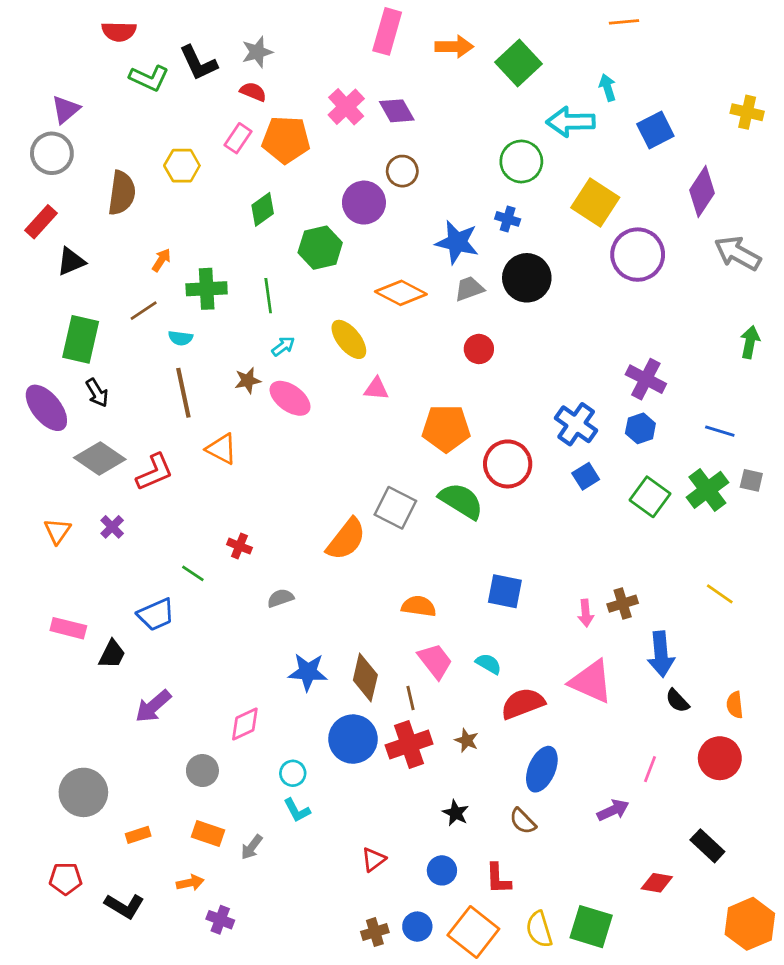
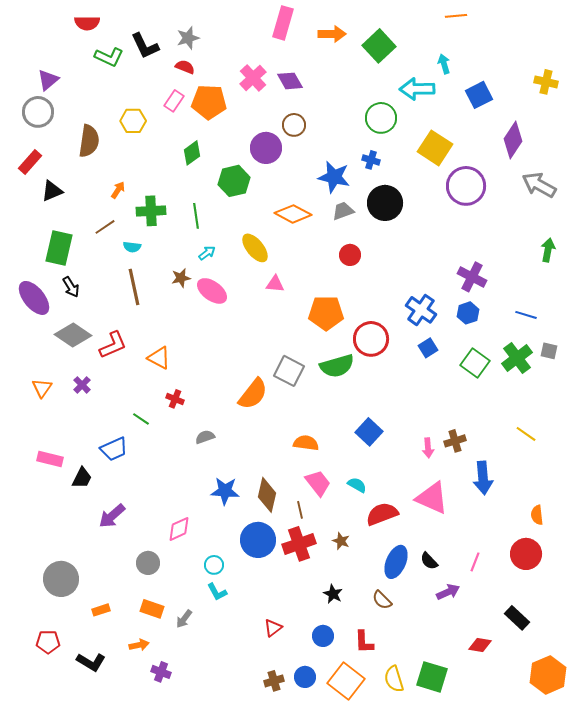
orange triangle: (222, 449) -> (159, 358), moved
green semicircle: (461, 501) -> (337, 366), turned 132
blue square: (505, 591) -> (369, 432), turned 32
black semicircle: (677, 701) -> (429, 561), moved

